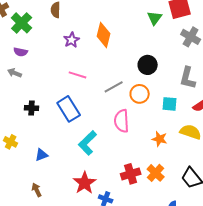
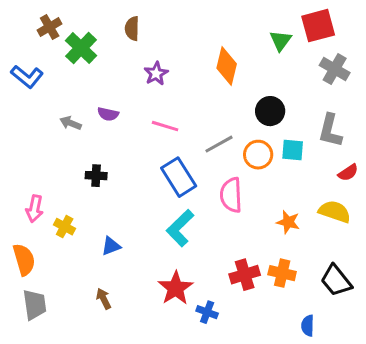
orange diamond: (104, 35) -> (227, 66), moved
purple semicircle: (21, 52) -> (108, 114), moved
cyan square: (170, 104) -> (293, 150), moved
blue rectangle: (69, 109) -> (179, 177), moved
orange cross: (156, 173) -> (282, 273), turned -30

